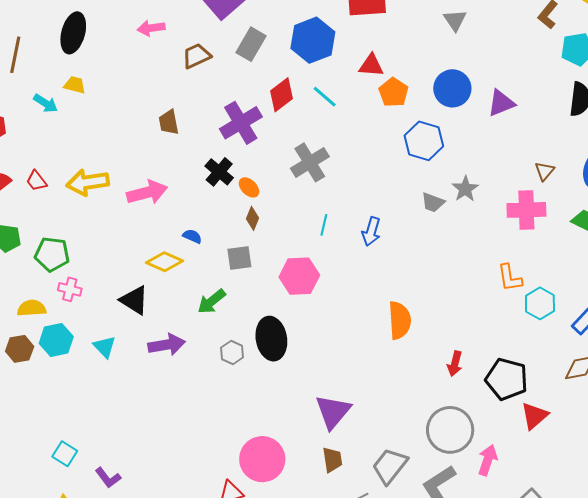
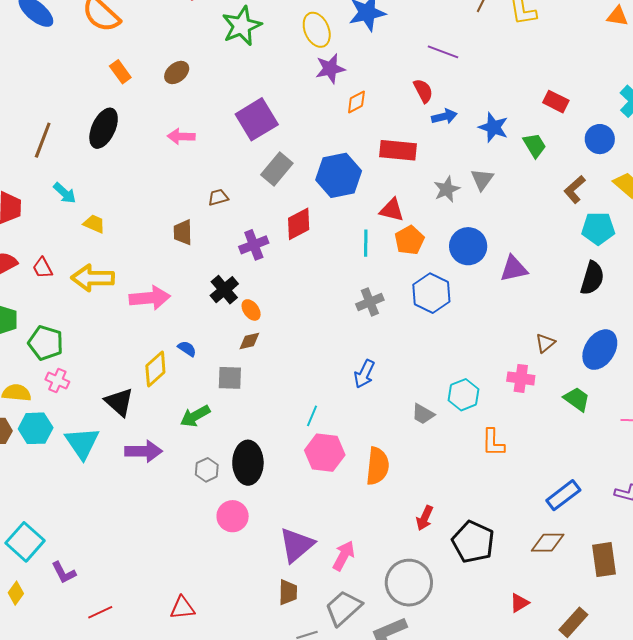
brown trapezoid: (196, 56) -> (218, 197), moved, size x0.7
yellow trapezoid: (75, 85) -> (94, 224), moved
cyan line: (325, 97) -> (366, 243), moved, turned 40
purple cross: (241, 123) -> (254, 245), size x0.7
gray cross: (310, 162) -> (370, 302), moved, size x0.7
gray star: (465, 189) -> (447, 189), moved
gray trapezoid: (433, 202) -> (423, 414), moved
pink cross: (526, 210) -> (521, 378), size x0.7
brown diamond: (252, 218) -> (249, 341), turned 45
cyan line: (324, 225) -> (312, 416), moved
yellow diamond: (165, 262) -> (155, 369), turned -75
pink hexagon: (299, 276) -> (325, 453), moved
cyan hexagon: (540, 303) -> (464, 395), moved
cyan triangle: (105, 347) -> (82, 443), size x1.5
red triangle: (534, 416) -> (519, 603), moved, size x0.7
cyan square: (65, 454) -> (25, 542), size x1.5
pink circle: (262, 459) -> (233, 516), moved, size x0.7
pink arrow: (488, 460) -> (344, 556), moved

